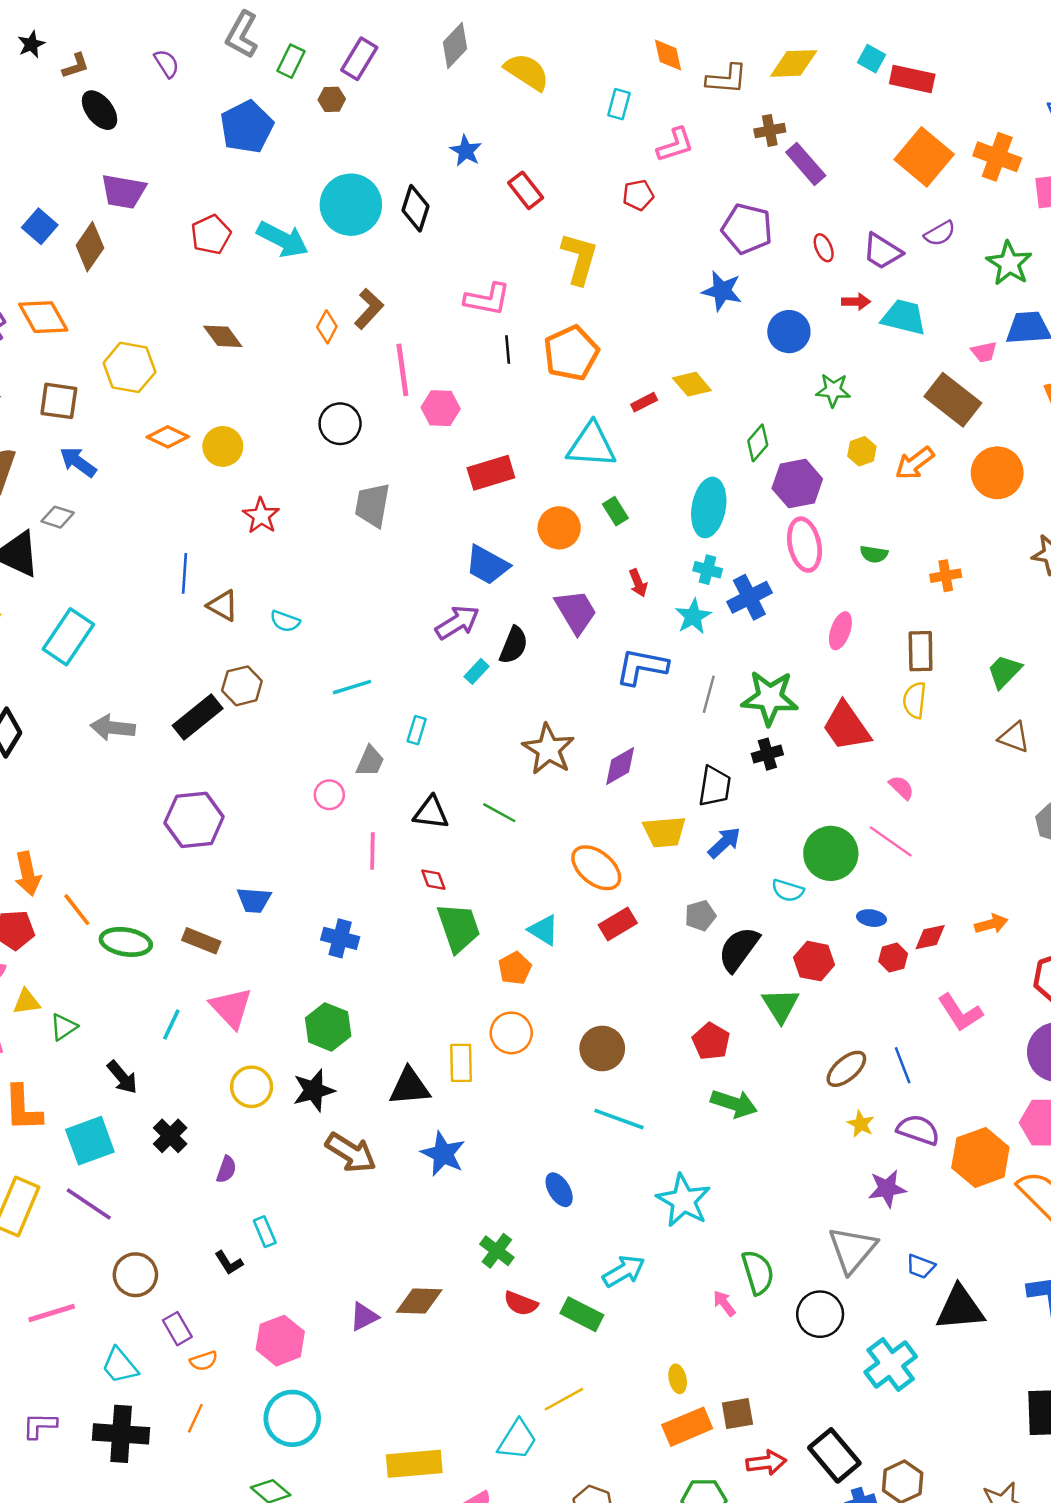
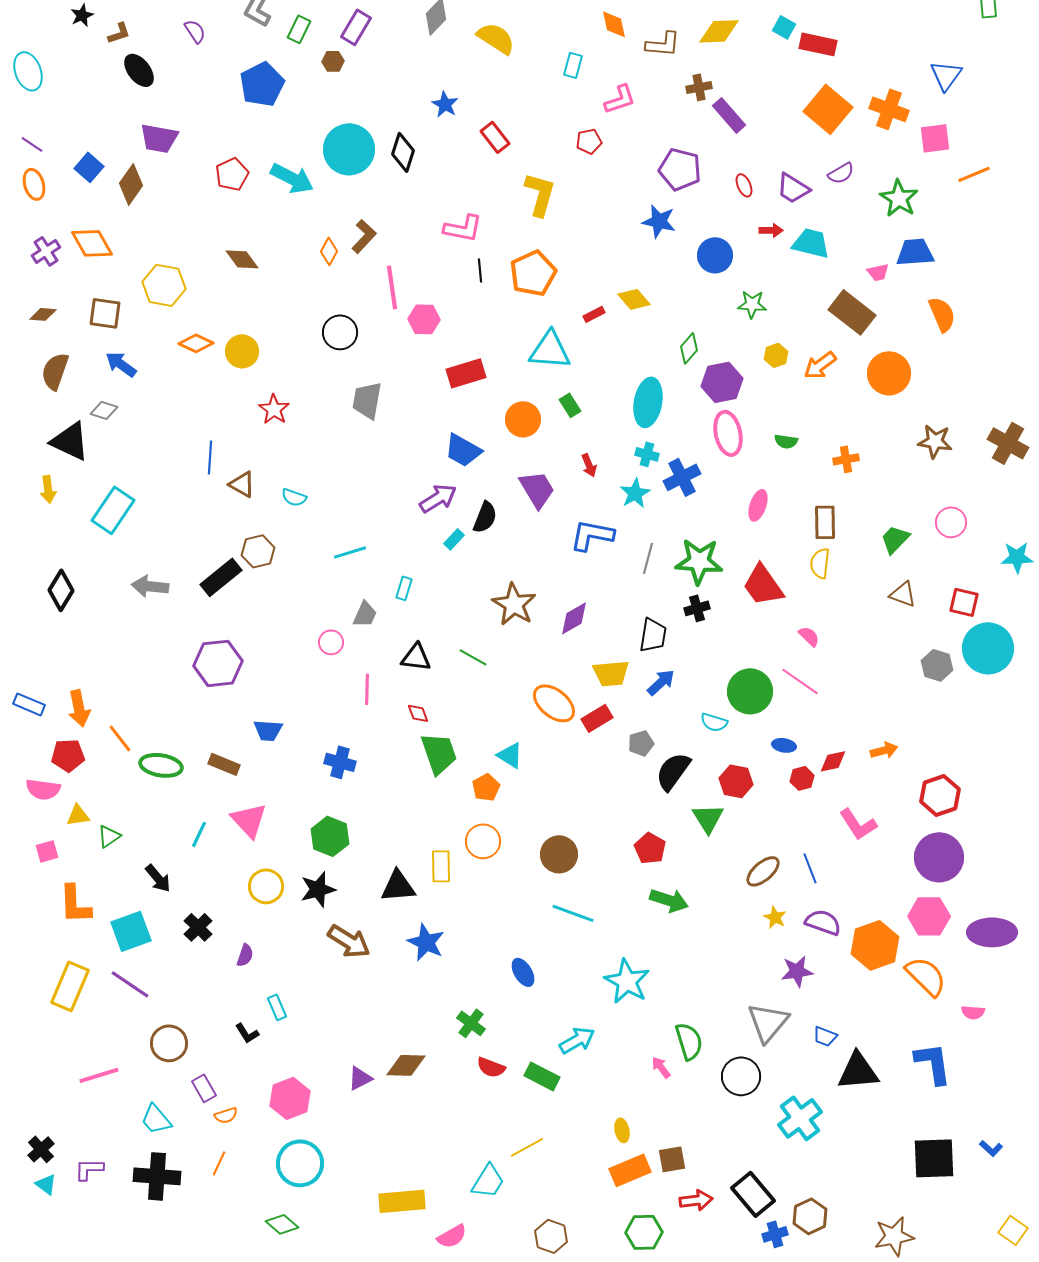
red rectangle: (618, 924) -> (597, 718), moved

